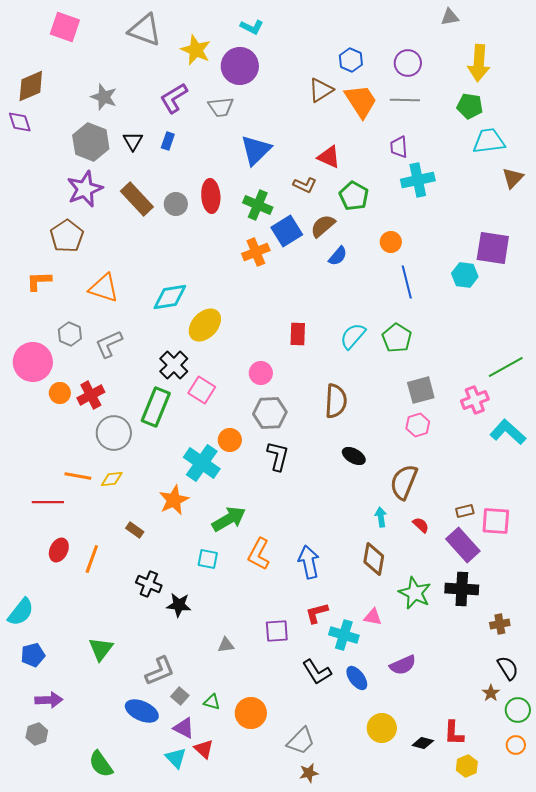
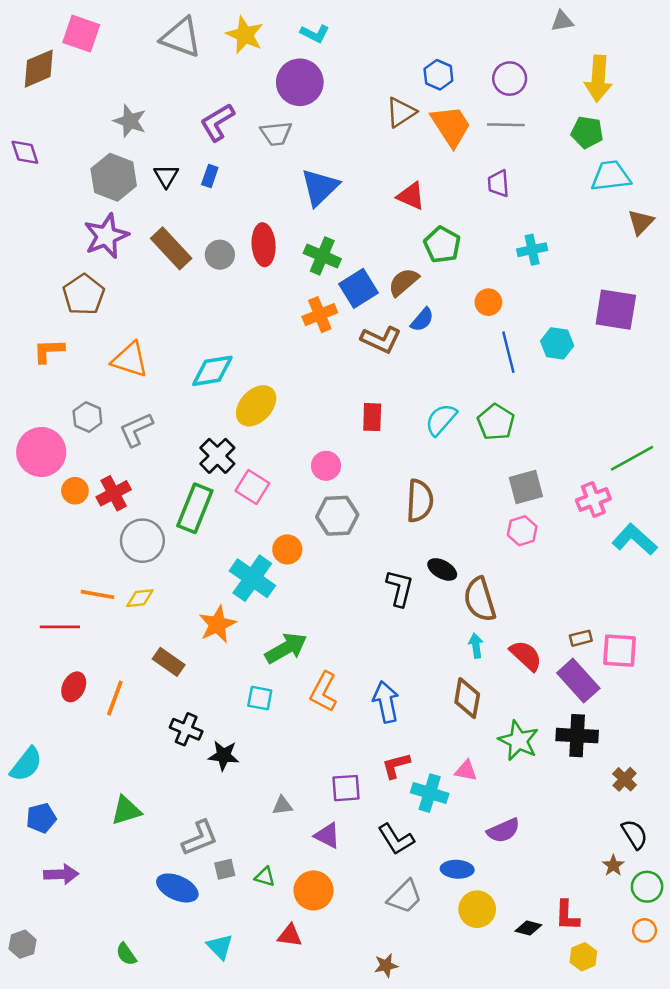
yellow star: (196, 50) -> (245, 35), moved
brown diamond: (31, 86) -> (39, 69), moved
cyan cross: (418, 180) -> (532, 250), moved, size x0.7
brown L-shape: (305, 185) -> (381, 340), moved, size x1.4
cyan hexagon: (465, 275) -> (557, 343), moved
black L-shape: (278, 456) -> (400, 588), moved
brown semicircle: (404, 482) -> (480, 599), moved, turned -39
red semicircle: (421, 525) -> (526, 656), size x1.6
brown rectangle: (135, 530) -> (169, 662), size x1.4
brown cross: (500, 624) -> (625, 779), turned -36
green triangle: (101, 649) -> (126, 811), turned 36
blue ellipse: (357, 678) -> (457, 869), moved, turned -50
gray square: (180, 696) -> (225, 869), turned 36
purple triangle: (184, 728) -> (327, 836), moved
gray hexagon: (37, 734) -> (22, 944), moved
gray trapezoid: (301, 741) -> (405, 897), moved
red triangle: (204, 749) -> (290, 935), moved, turned -35
green semicircle: (101, 764) -> (126, 954), size x0.7

